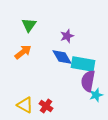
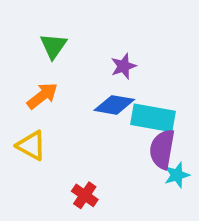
blue diamond: (62, 57) -> (114, 105), turned -50
yellow triangle: (25, 105) -> (31, 146), moved

